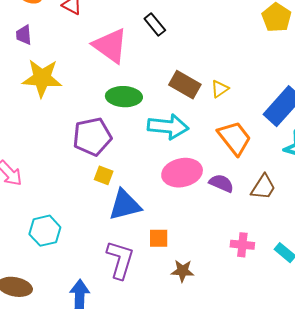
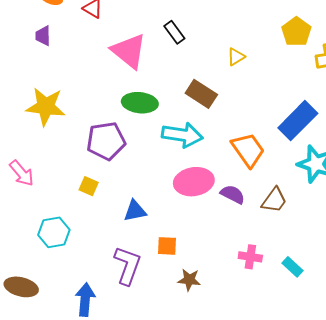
yellow star: (42, 78) -> (46, 107), moved
yellow triangle: (220, 89) -> (236, 57), moved
yellow square: (104, 175) -> (89, 186), moved
blue triangle: (125, 205) -> (135, 211), size x0.7

